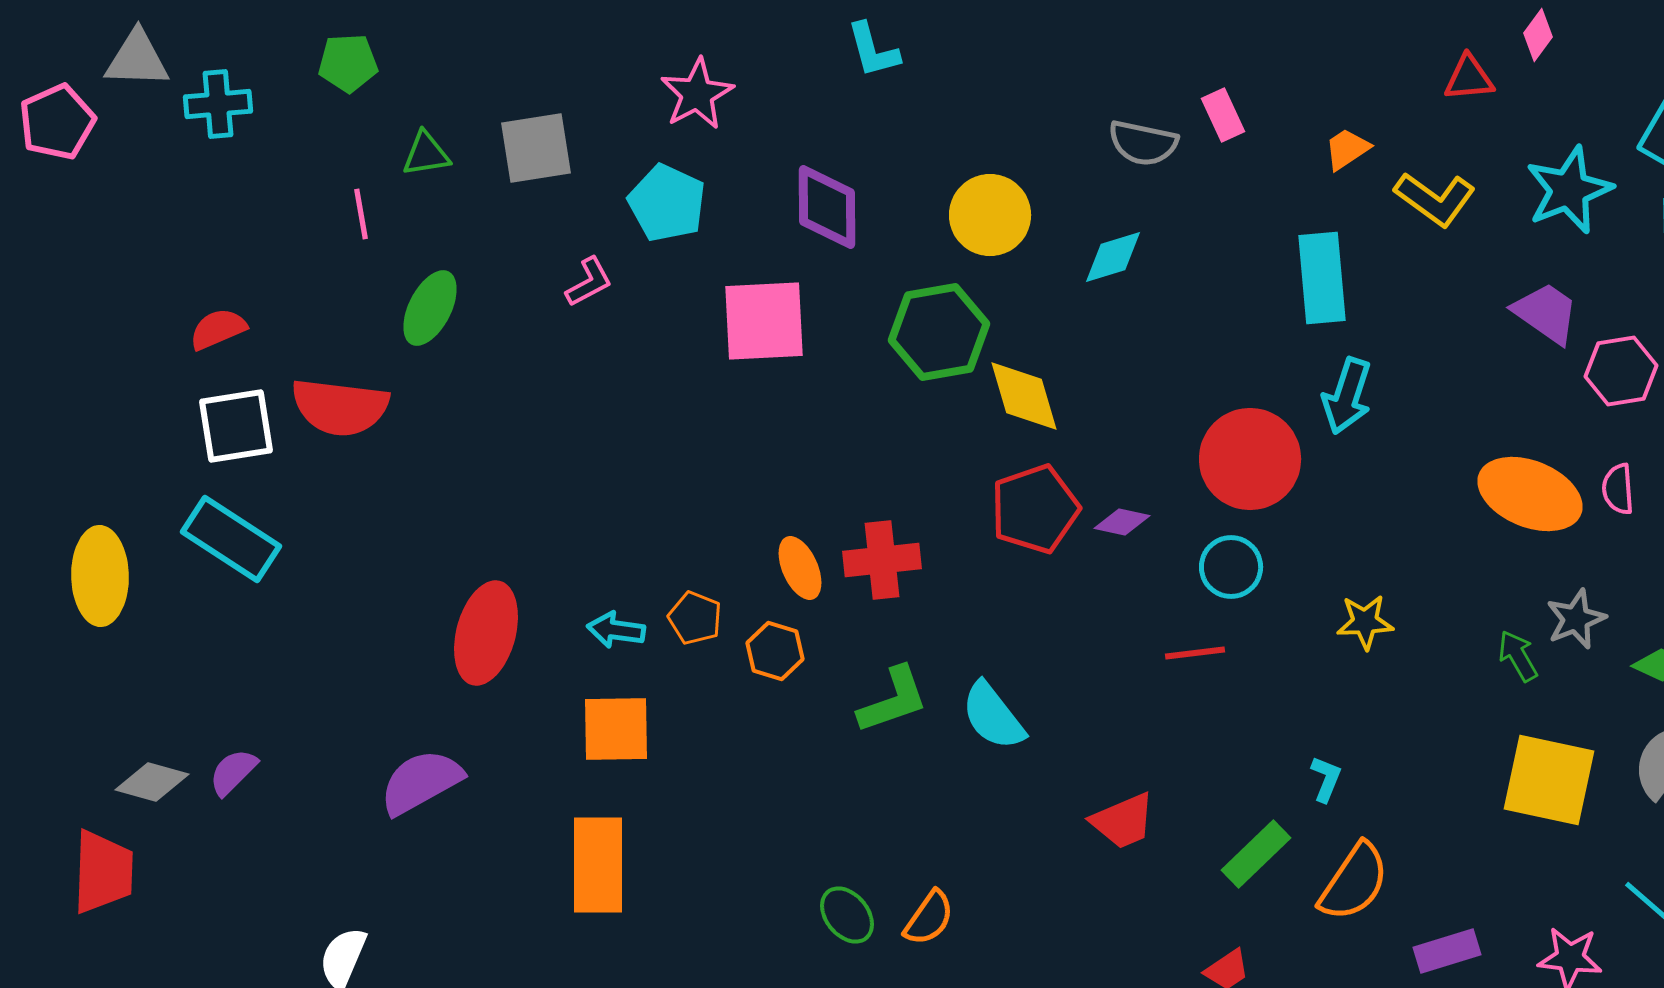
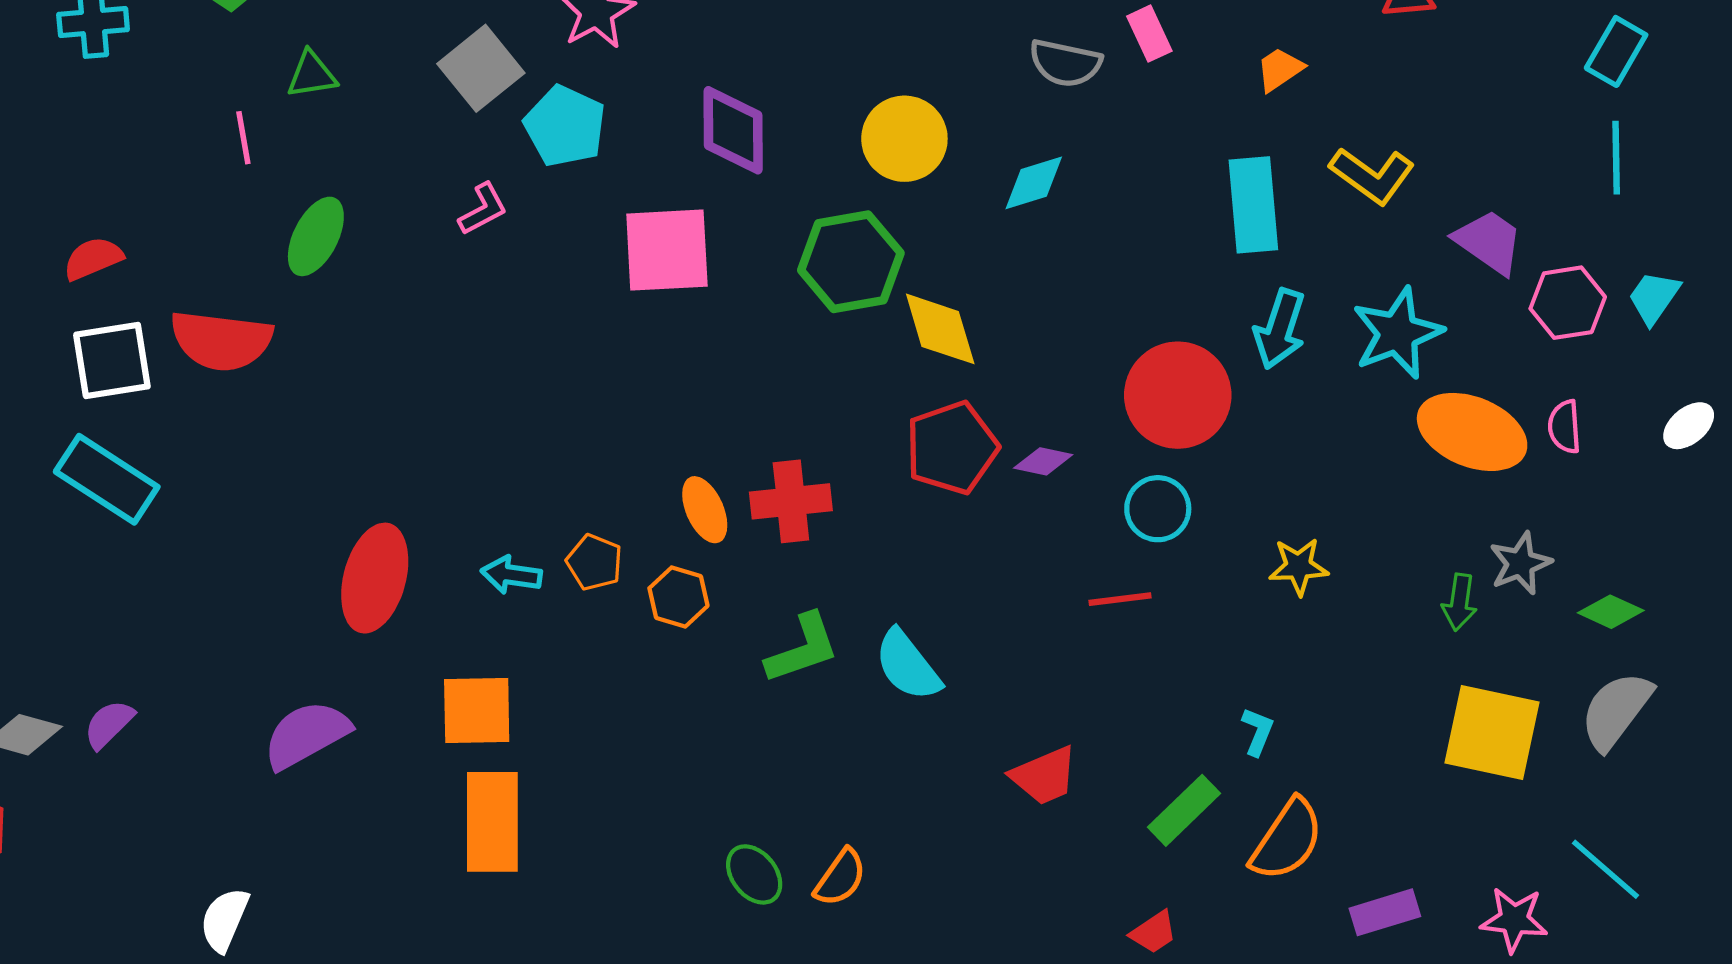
gray square: (536, 148) -> (481, 68), moved, turned -30
cyan star: (1569, 190) -> (1397, 333), moved
yellow L-shape: (1435, 199) -> (1372, 175), moved
green arrow: (1518, 656) -> (1459, 602), turned -142
orange square: (616, 729) -> (477, 710), moved

